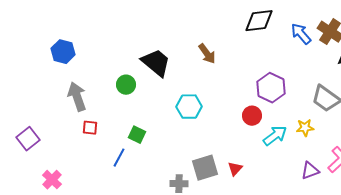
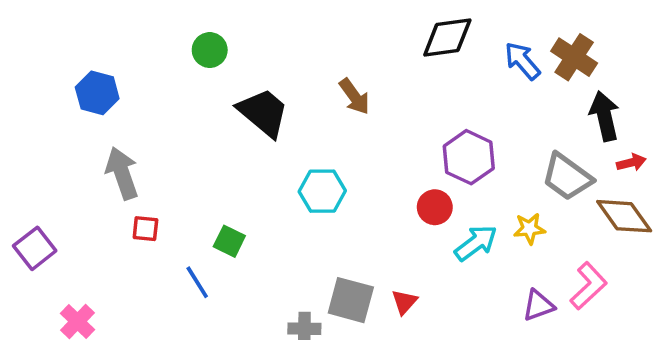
green circle: (126, 85) -> (210, 50), moved
blue line: (119, 158) -> (197, 282), turned -60
gray square: (205, 168) -> (351, 300), turned 32

